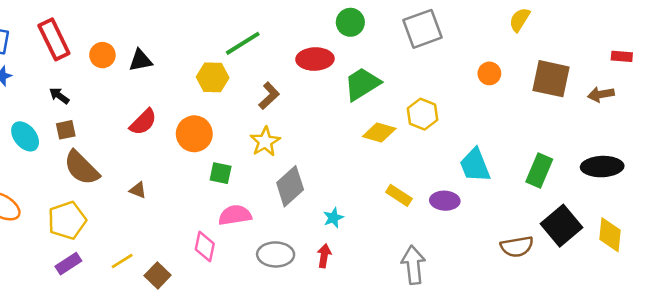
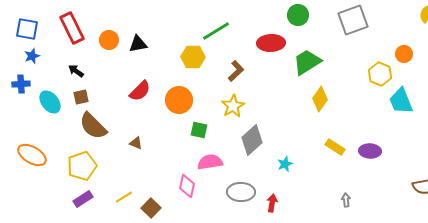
yellow hexagon: (422, 114) -> (380, 74), moved
yellow diamond: (379, 132) -> (320, 99), turned -70
cyan trapezoid: (475, 165) -> (401, 101), moved
red arrow: (324, 256) -> (272, 203), moved
gray arrow: (413, 265) -> (346, 200), size x0.5

